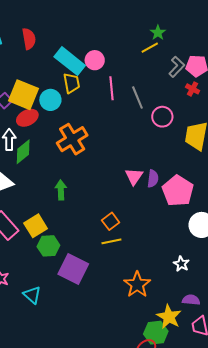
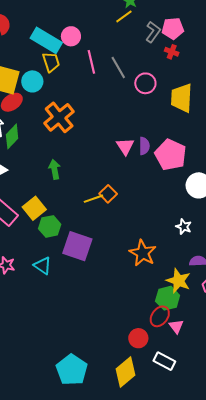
yellow line: (111, 241) -> (94, 199), moved
cyan triangle: (32, 295) -> (42, 266), moved

